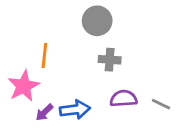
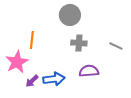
gray line: (161, 104) -> (116, 46), moved

